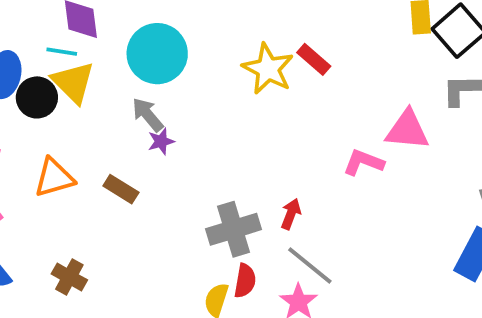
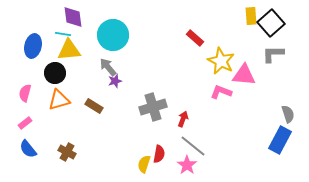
yellow star: (268, 69) -> (221, 61), moved
yellow triangle: (73, 82) -> (69, 50), turned -50
black circle: (37, 97) -> (55, 73), moved
gray cross: (234, 229) -> (153, 107), moved

